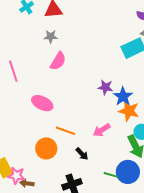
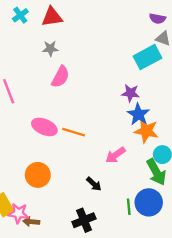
purple star: (105, 87) -> (130, 93), moved
orange line: (65, 131) -> (74, 132), moved
orange circle: (46, 148) -> (38, 175), moved
green line: (111, 175) -> (129, 207), turned 72

